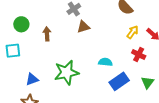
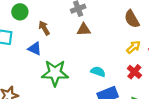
brown arrow: (47, 34) -> (44, 28), turned -40
blue triangle: (32, 79) -> (35, 49), moved, turned 32

